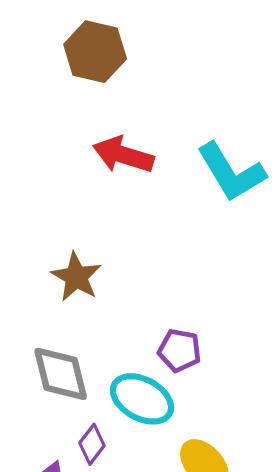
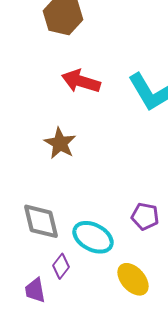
brown star: (76, 277) -> (60, 143), moved
purple pentagon: (180, 350) -> (145, 216), moved

